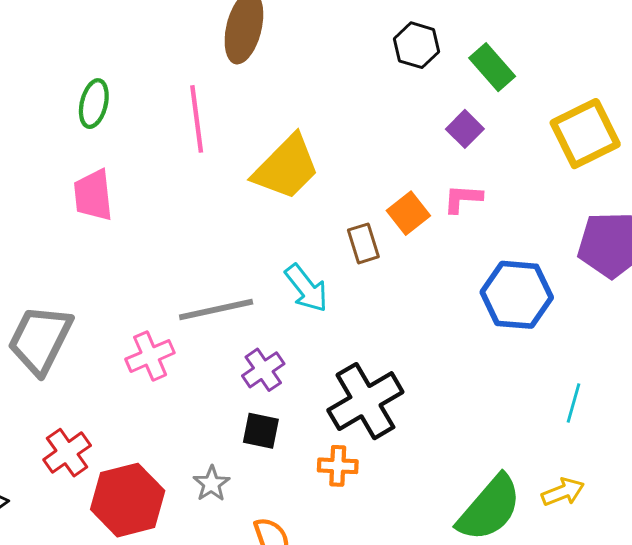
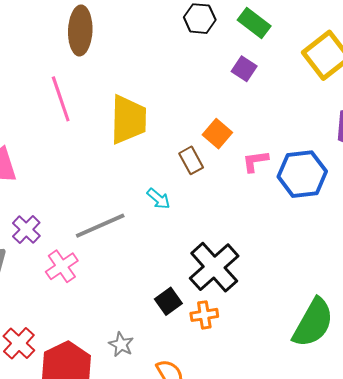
yellow trapezoid: (286, 167) -> (128, 120), turned -32
pink L-shape: (463, 199) -> (255, 161), moved
cyan arrow: (306, 288) -> (159, 199), size x0.7
purple cross: (263, 370) -> (26, 230), moved
black square: (261, 431) -> (168, 301), moved, turned -36

